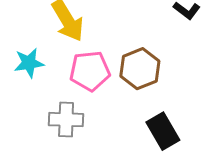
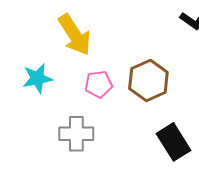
pink pentagon: (90, 71) -> (98, 84), size x0.7

